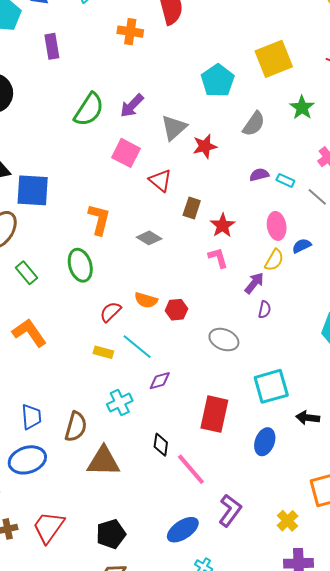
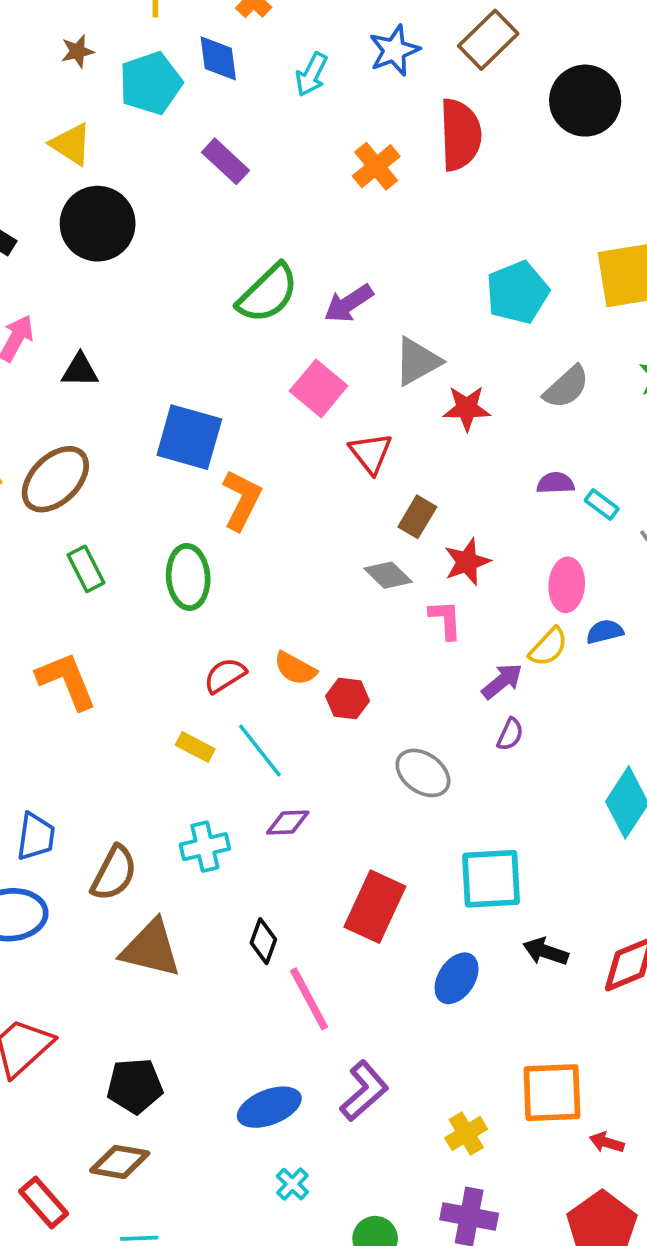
orange cross: (130, 32) -> (376, 166), turned 30
purple rectangle: (52, 46) -> (225, 161), turned -50
blue square: (33, 190) -> (189, 437), moved
gray diamond: (149, 238) -> (388, 575), moved

